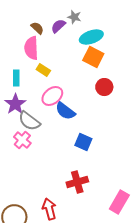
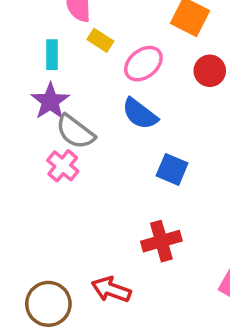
pink ellipse: (52, 96) -> (143, 64), moved
red arrow: (49, 209) -> (111, 290), turned -55

